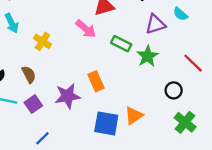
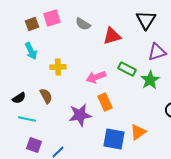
pink arrow: (86, 29) -> (96, 77), moved, turned 120
yellow cross: (42, 41) -> (58, 67), turned -35
purple square: (33, 104) -> (34, 145), moved, turned -35

